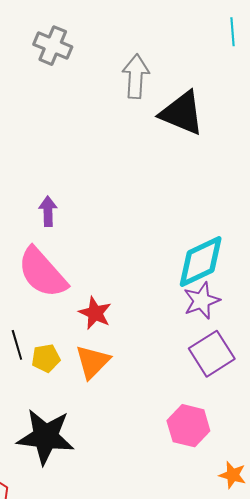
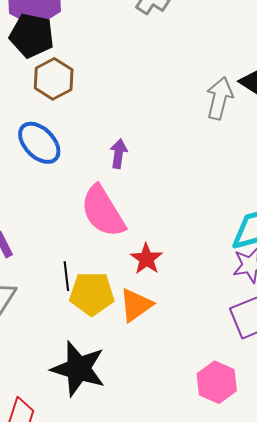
gray arrow: (136, 76) -> (219, 98), moved
yellow pentagon: (46, 358) -> (92, 294), size x1.6

